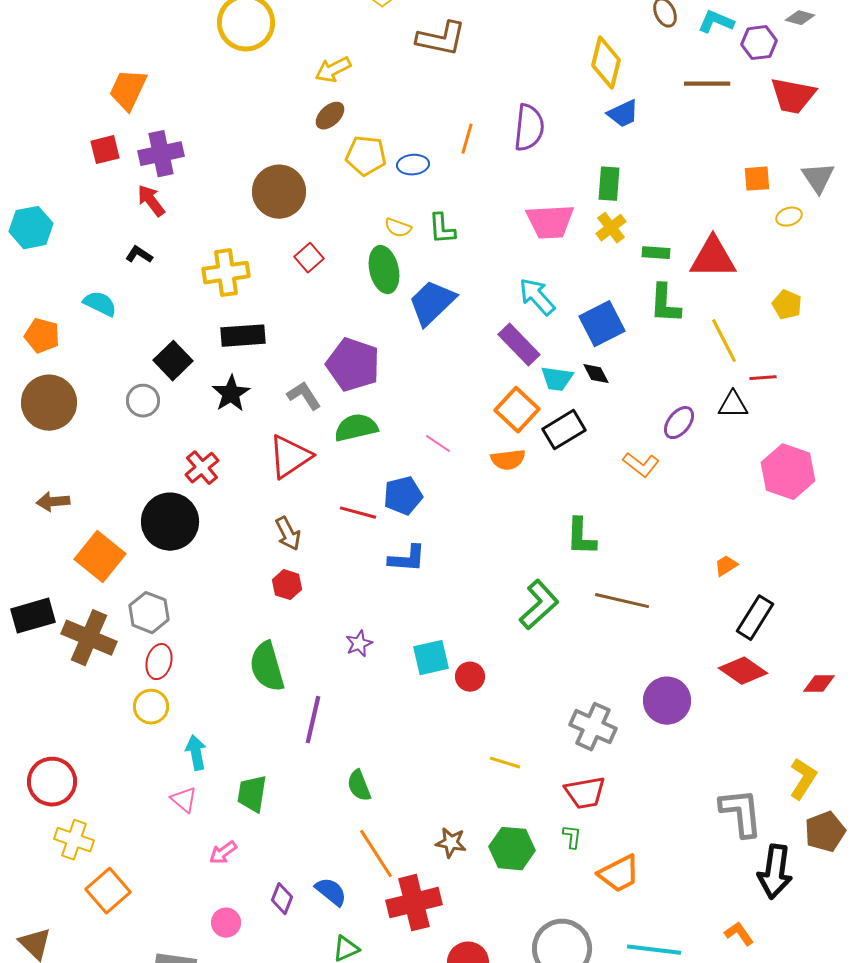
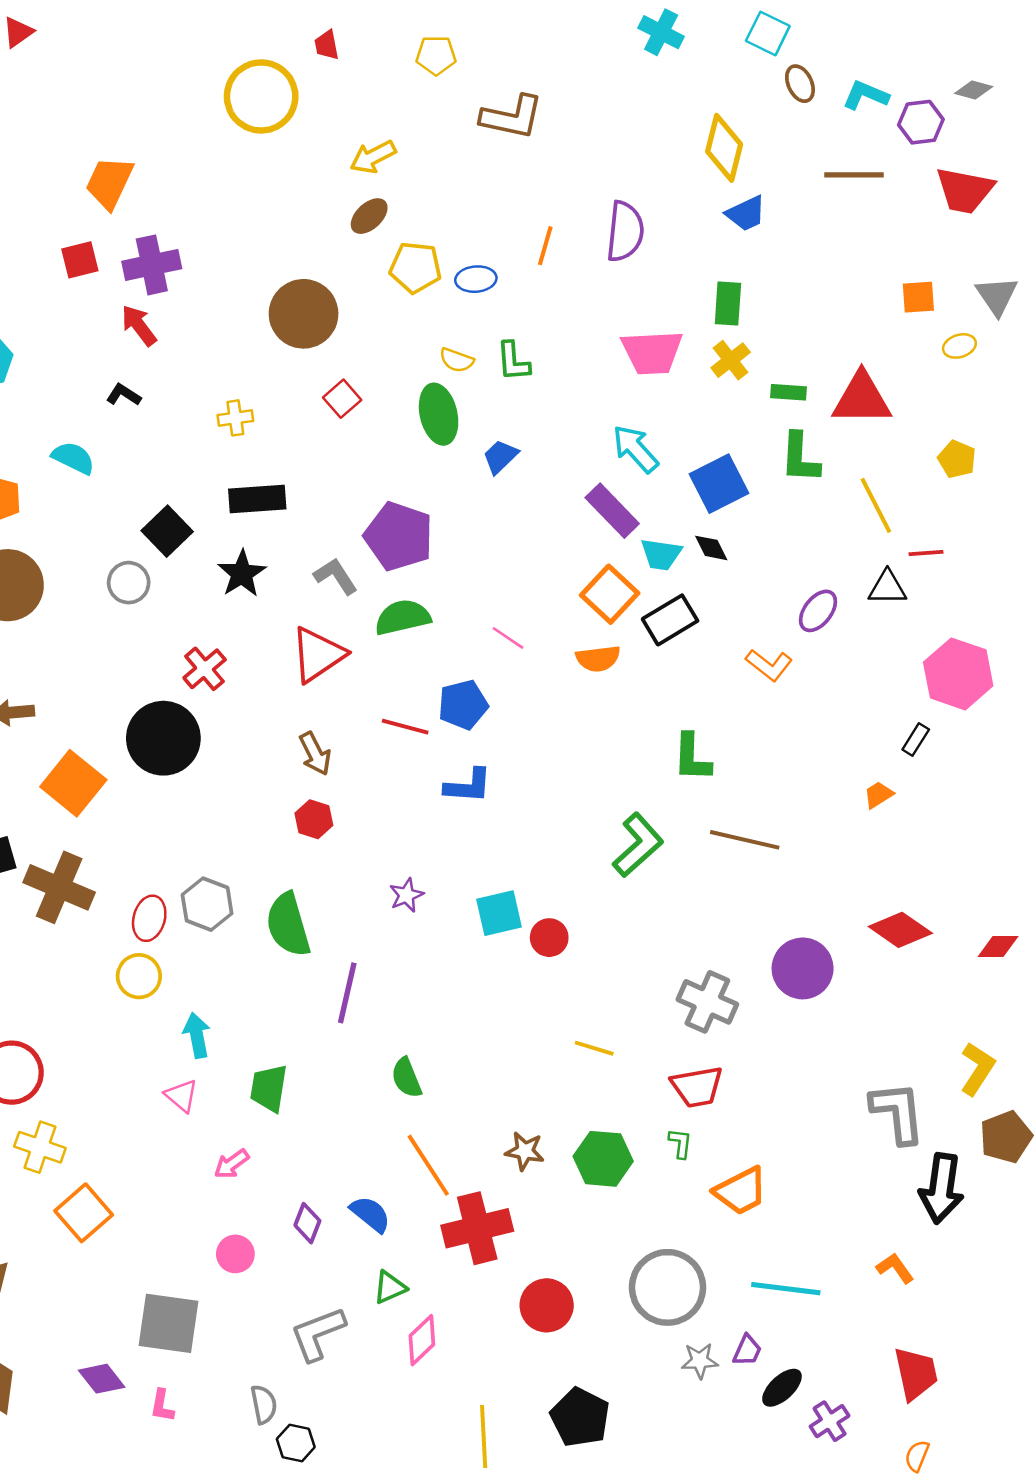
yellow cross: (226, 273) -> (235, 418), size x0.6
blue trapezoid: (432, 303) -> (500, 457), size x0.6
gray hexagon: (149, 613) -> (207, 904), moved
black rectangle: (755, 618) -> (916, 740), moved, size x0.6

